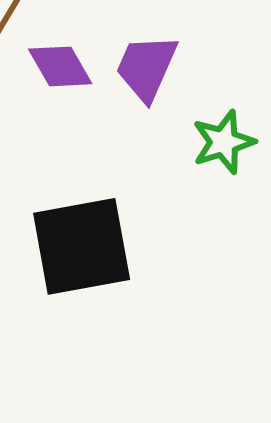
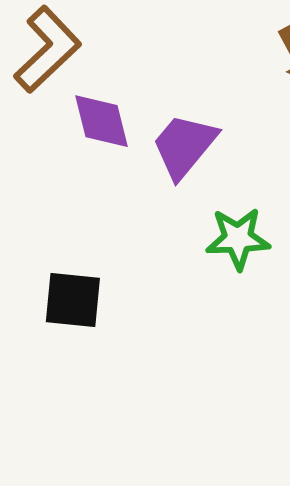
black square: (82, 246) -> (73, 300), size x0.6

